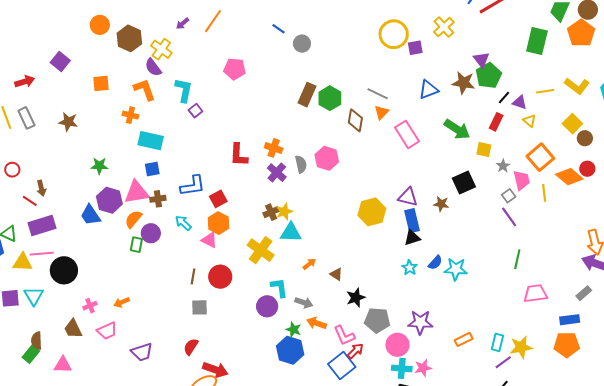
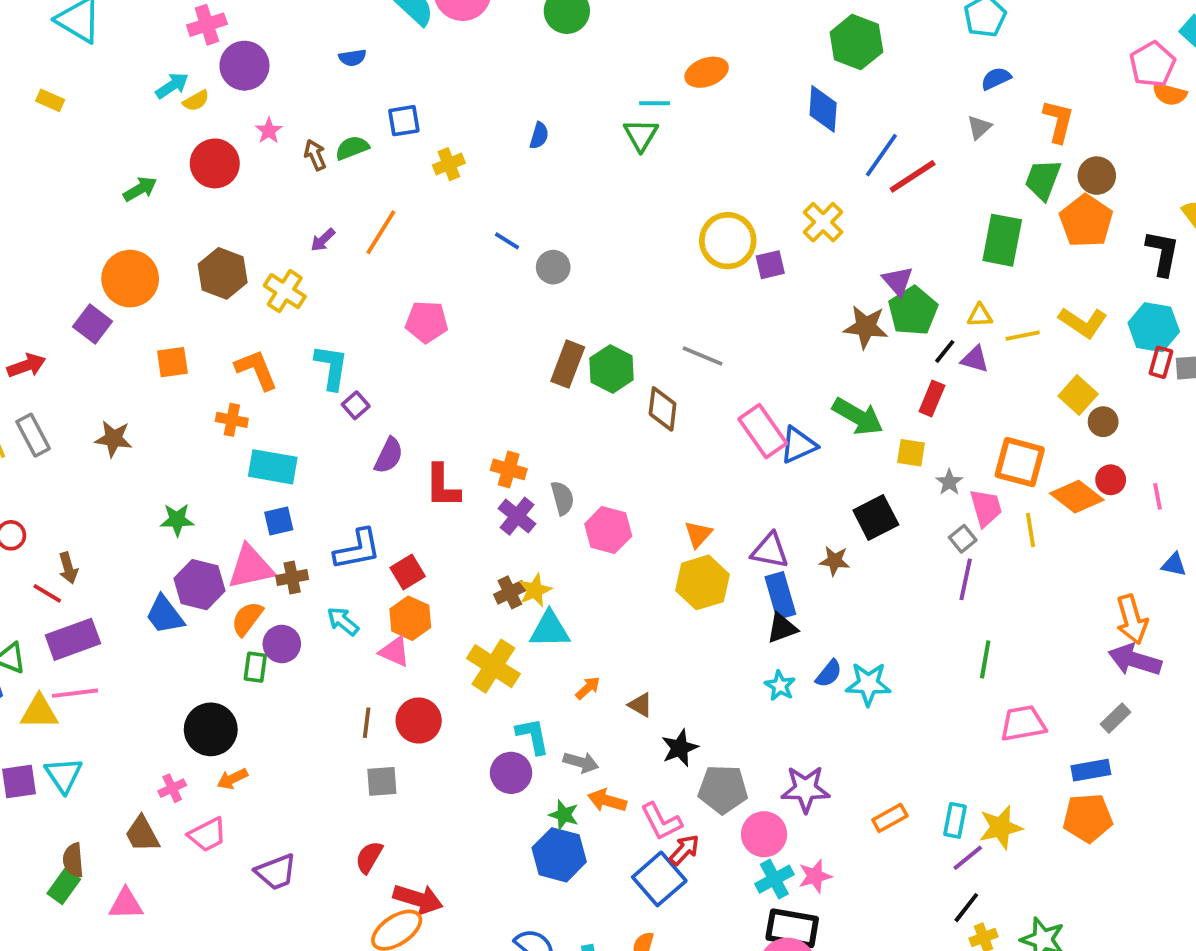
orange circle: (100, 25) -> (130, 279), moved, size x1.5
purple semicircle: (153, 67) -> (389, 456), moved, turned -114
blue triangle: (428, 90) -> (798, 445), moved
orange triangle: (382, 112) -> (698, 534), moved
yellow triangle: (530, 121) -> (980, 315), moved, turned -40
orange square: (540, 157) -> (1020, 462), turned -32
pink hexagon: (327, 158) -> (608, 530), moved
purple line: (509, 217) -> (966, 579), turned 50
black circle: (64, 270) -> (211, 729), moved
cyan cross: (402, 368) -> (774, 879), turned -30

